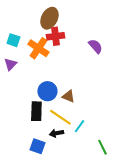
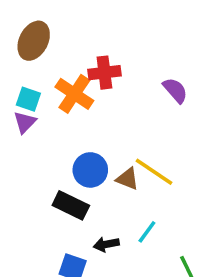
brown ellipse: (49, 18) -> (34, 41), moved
cyan square: (13, 40) -> (28, 99), moved
black rectangle: (36, 111) -> (71, 205), turned -66
yellow line: (60, 117) -> (154, 172), moved

